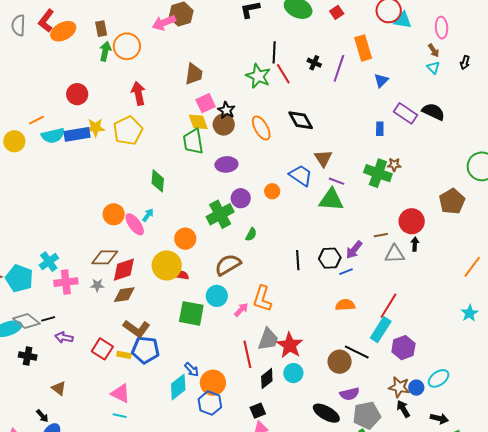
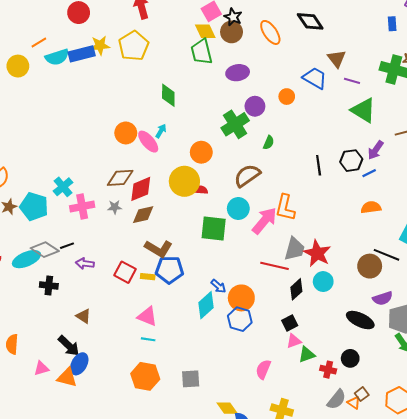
green triangle: (331, 200) -> (363, 110), moved, turned 32
pink arrow: (241, 310) -> (264, 221), size x1.8
red line: (247, 354) -> (274, 266), turned -60
black arrow: (42, 416) -> (69, 346), size x1.6

